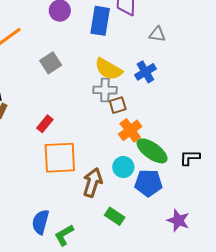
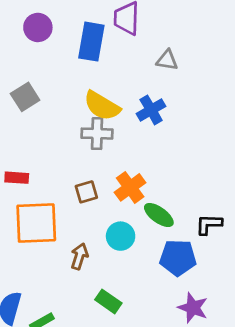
brown square: (118, 105) -> (86, 192), moved
red rectangle: (45, 124) -> (17, 178), turned 54
green ellipse: (152, 151) -> (159, 215), size x0.7
brown arrow: (93, 182) -> (79, 256), size x0.7
blue pentagon: (148, 183) -> (178, 258), moved

